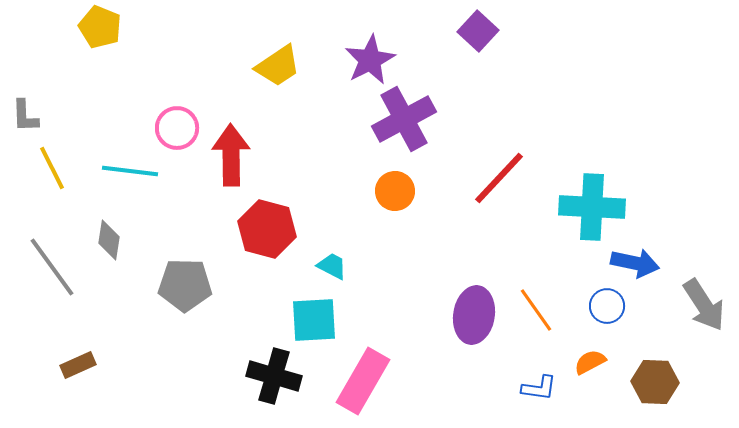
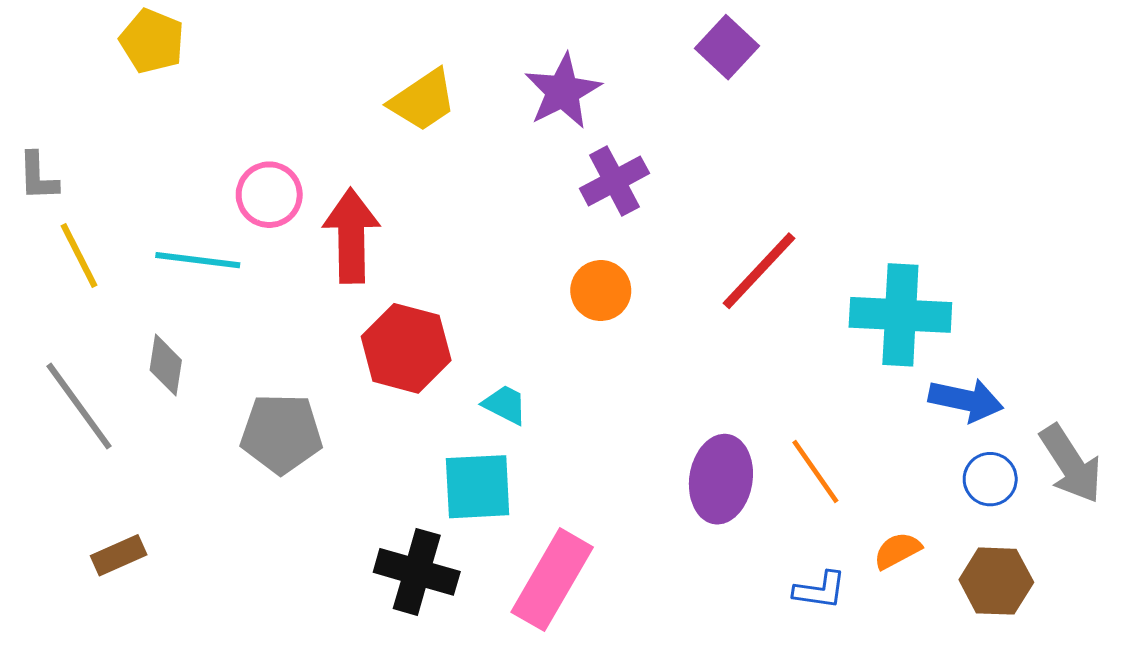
purple cross: (404, 119) -> (614, 181), size x0.7
blue circle: (607, 306) -> (990, 479), moved

